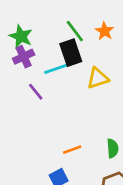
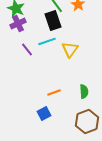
cyan line: (56, 69) -> (47, 41), moved
yellow triangle: (98, 78) -> (70, 49), moved, turned -36

